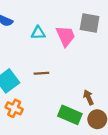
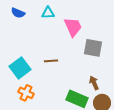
gray square: (90, 23) -> (93, 48), moved
cyan triangle: (38, 33) -> (48, 13), moved

